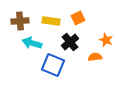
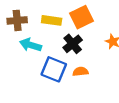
orange square: (78, 18) -> (82, 17), size x1.5
orange semicircle: (95, 57) -> (80, 72), moved

